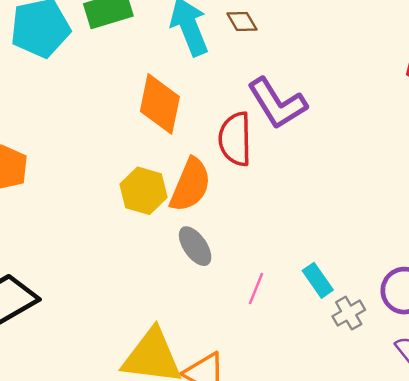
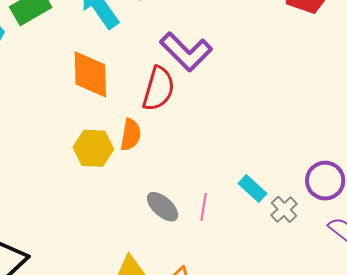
red semicircle: (235, 139) -> (159, 89), turned -150
orange semicircle: (190, 185) -> (131, 135), size x0.7
gray ellipse: (195, 246) -> (163, 207), moved

